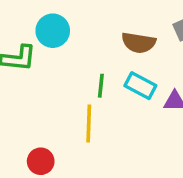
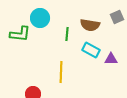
green line: (101, 86) -> (67, 34), moved

